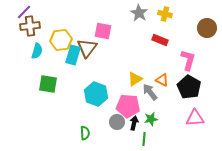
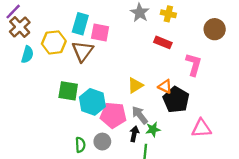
brown cross: (30, 26) -> (20, 27), turned -36
cyan rectangle: (73, 55) -> (80, 24), moved
green square: (48, 84) -> (68, 91), moved
black pentagon: (189, 87) -> (176, 100), moved
gray arrow: (150, 92) -> (140, 115), moved
pink pentagon: (128, 106) -> (113, 115), moved
gray circle: (117, 122) -> (102, 142), moved

